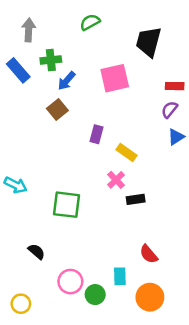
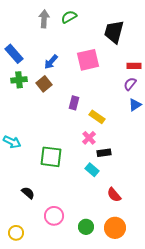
gray arrow: (29, 30) -> (44, 19), moved
green cross: (51, 60) -> (19, 80), moved
cyan rectangle: (120, 276) -> (92, 170), moved, turned -48
green circle: (95, 295) -> (86, 227), moved

